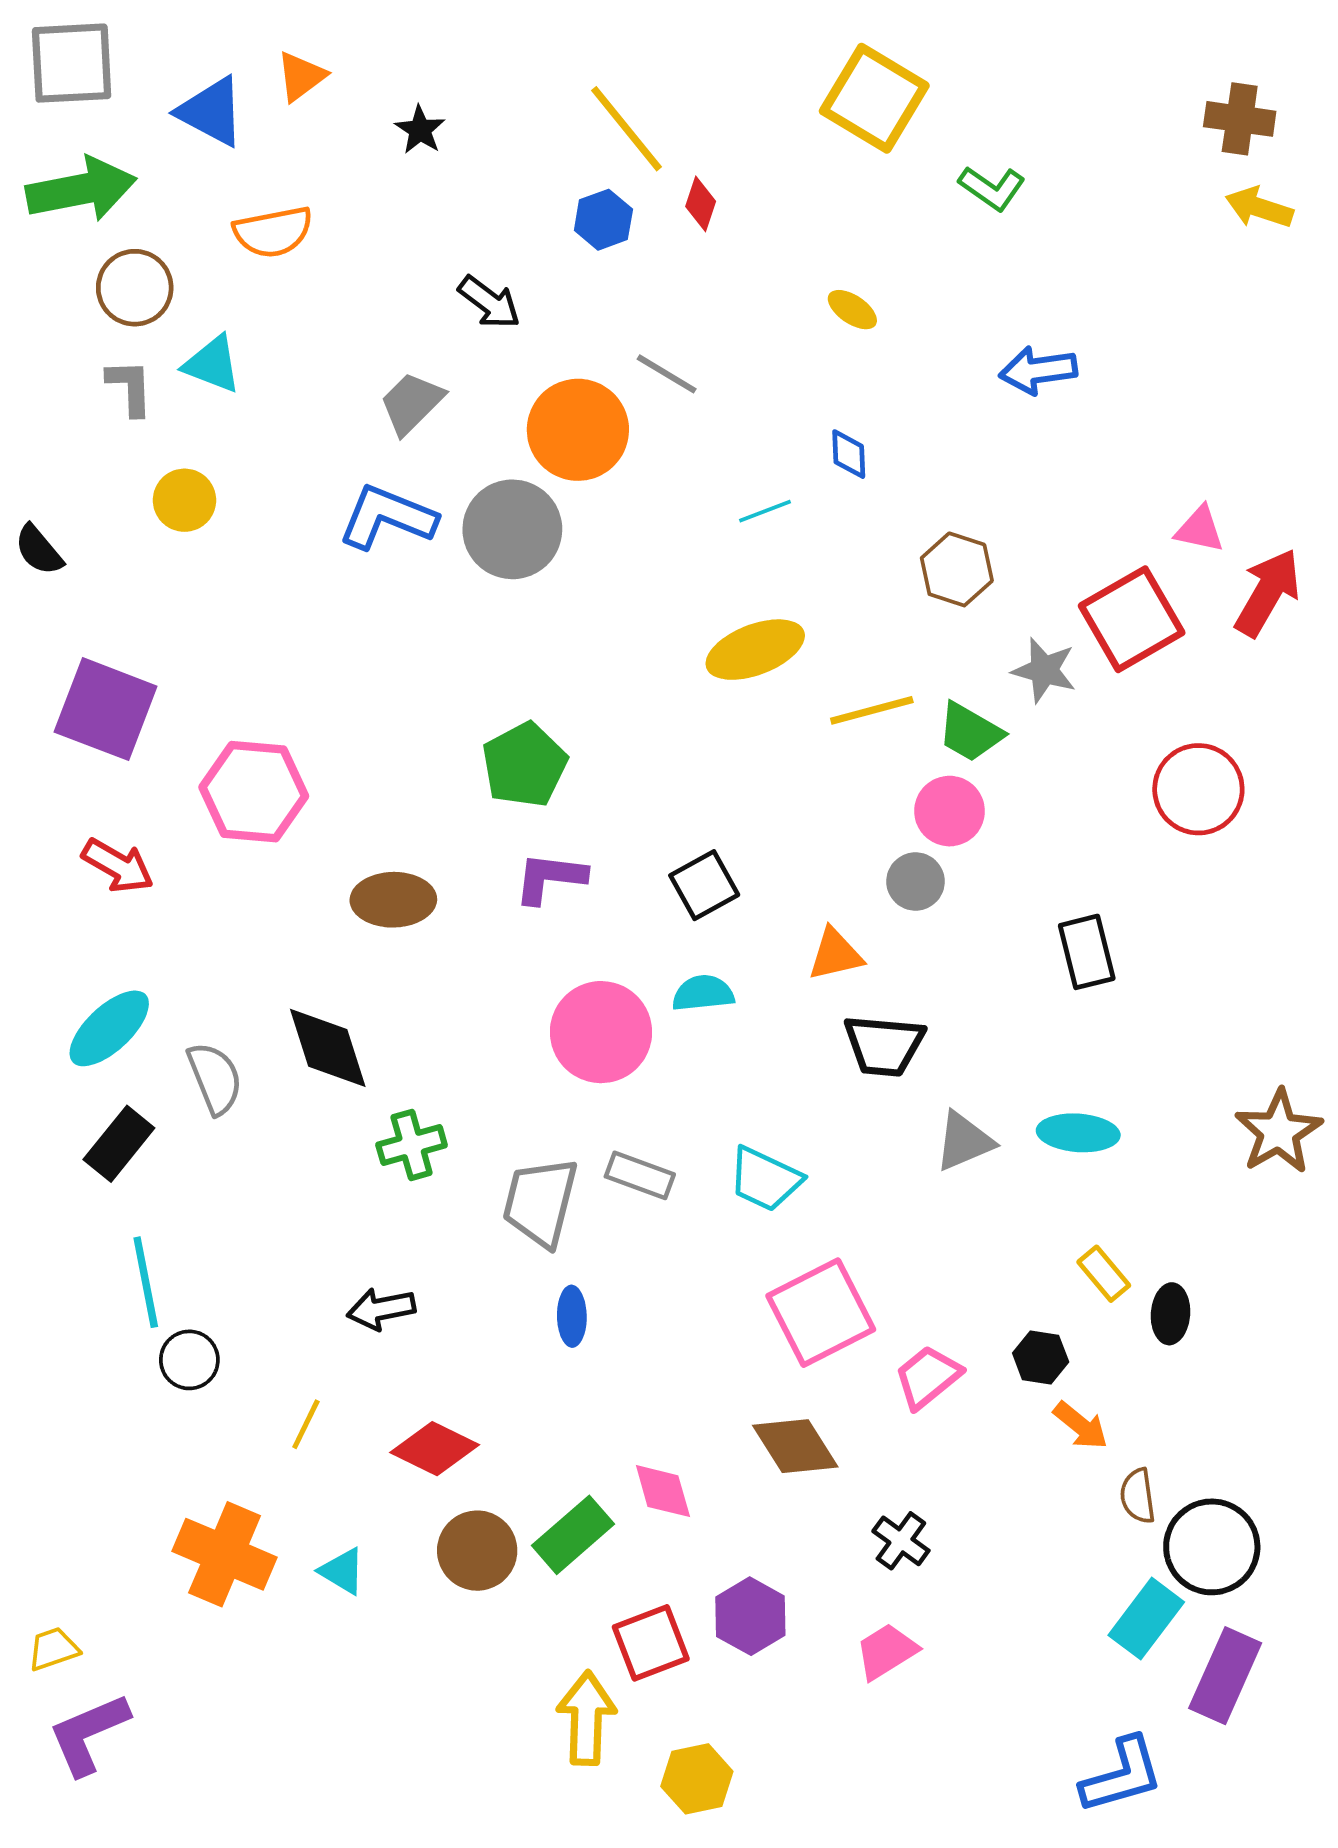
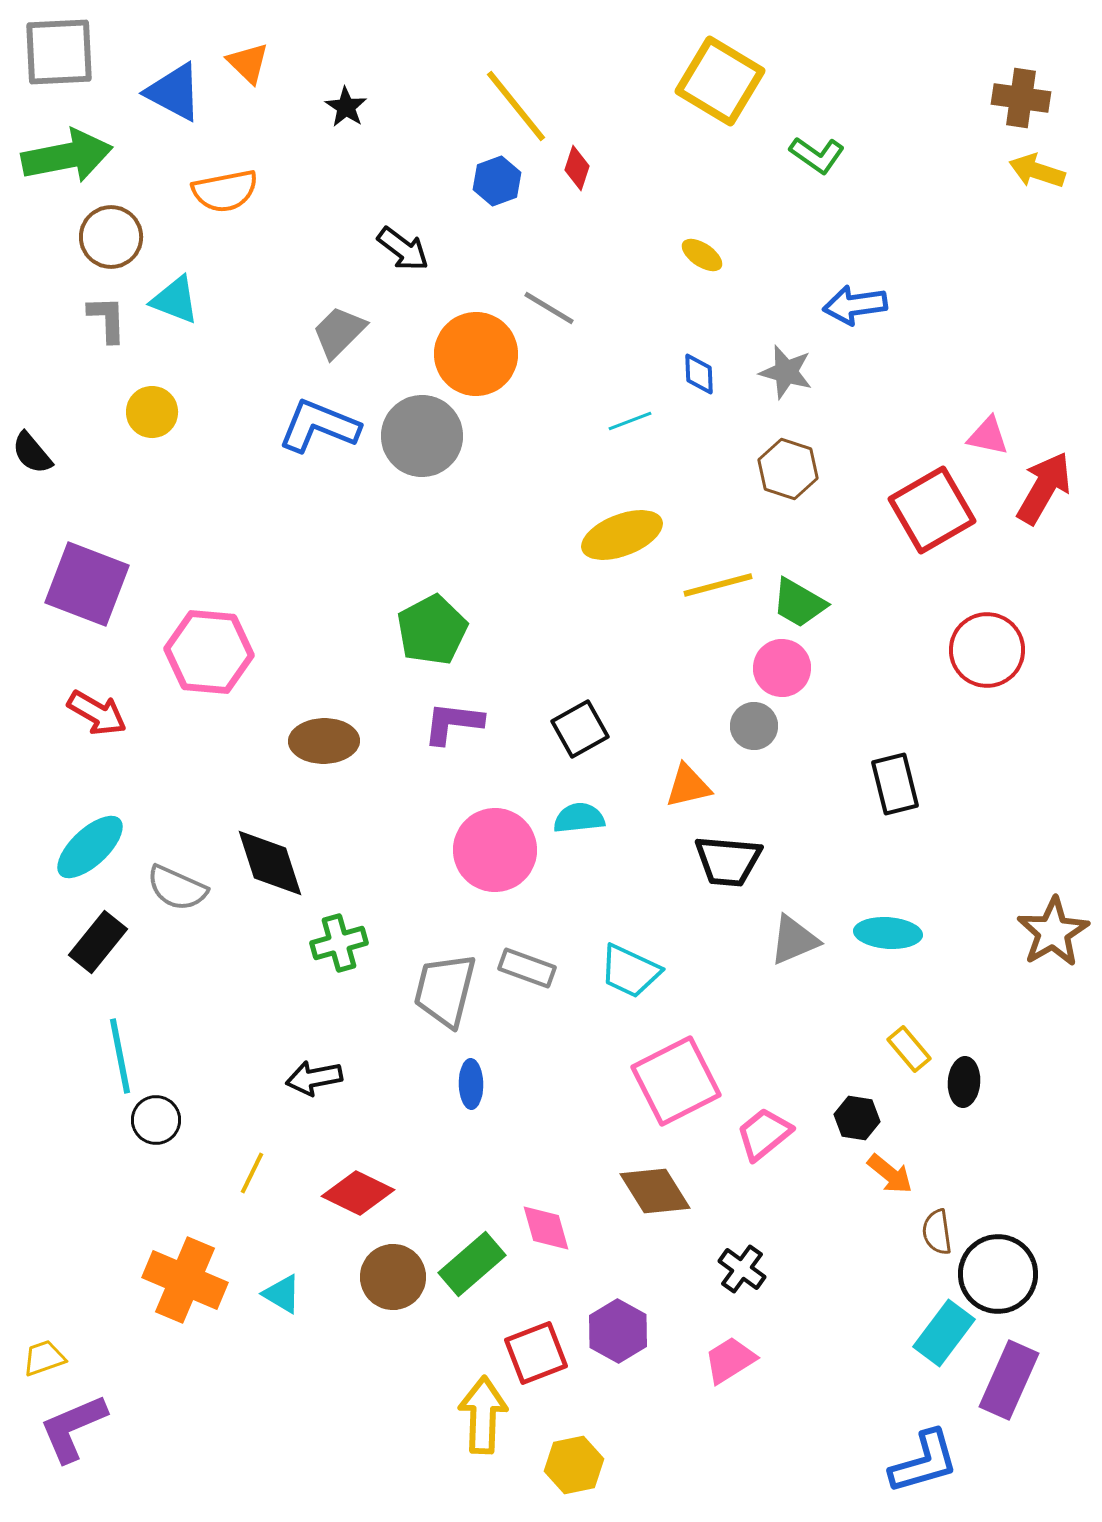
orange triangle: (301, 76) -> (248, 63), turned -39
gray star: (1044, 670) -> (786, 372), moved
gray semicircle: (215, 1078) -> (177, 888), turned 136

